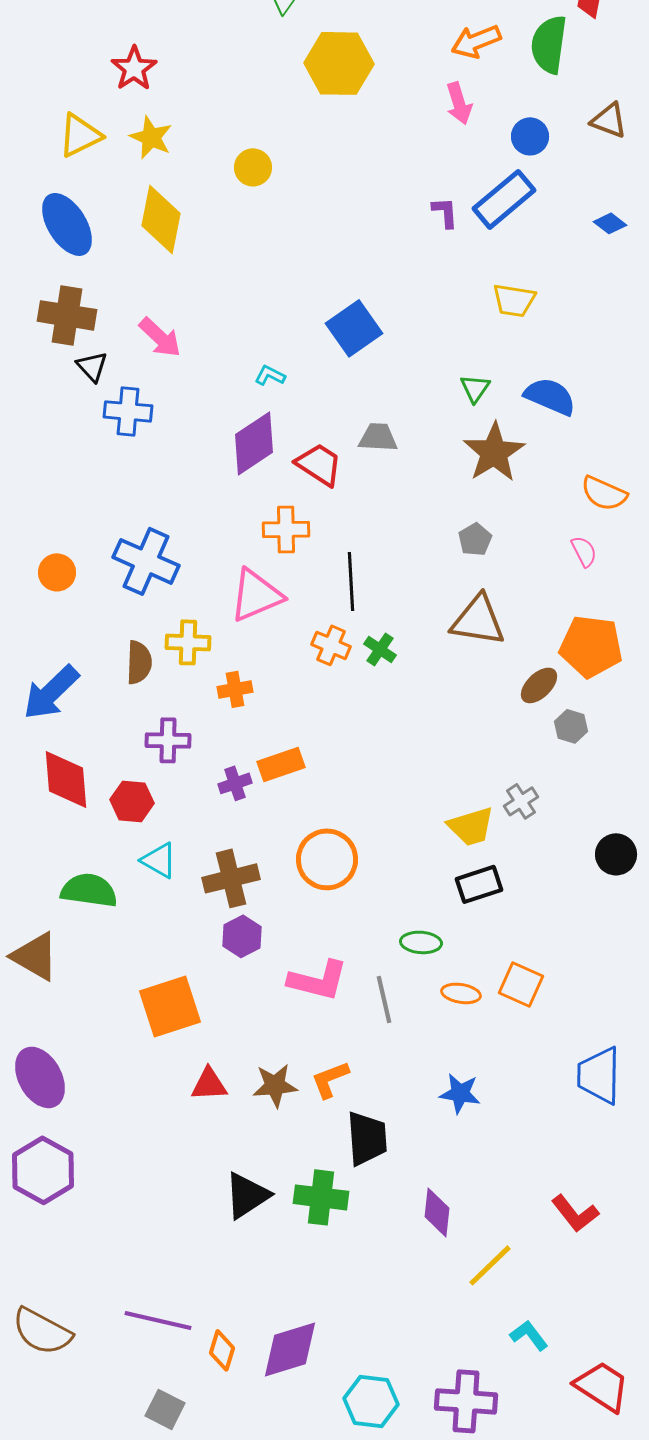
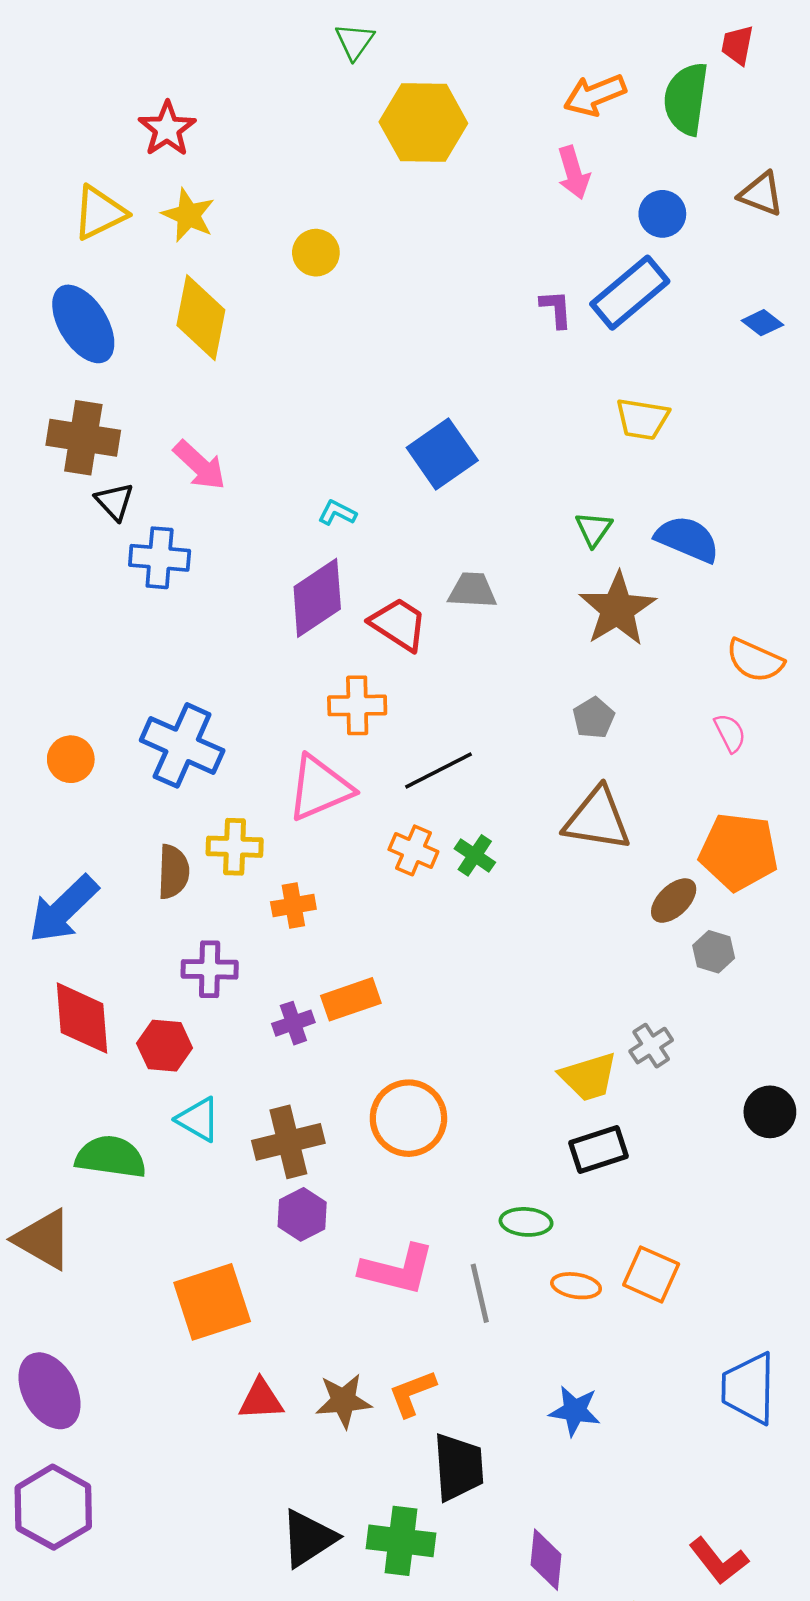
black line: (351, 581) -> (438, 770), turned 66

